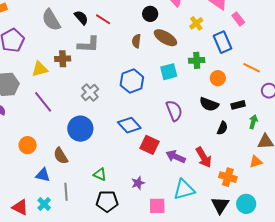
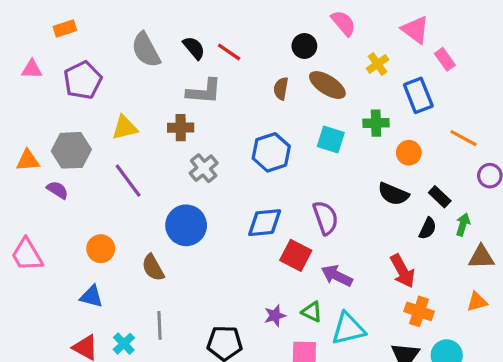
brown cross: (63, 59) -> (181, 128), moved
cyan square: (169, 72) -> (331, 139), turned 30
black rectangle: (238, 105) -> (440, 197), turned 56
purple semicircle: (174, 111) -> (326, 218), moved
blue diamond: (129, 125) -> (265, 223), turned -55
black semicircle: (222, 128) -> (428, 228), moved
red arrow: (204, 157) -> (403, 271), moved
orange triangle: (256, 162) -> (477, 302), moved
green triangle: (100, 174) -> (312, 312), moved
blue triangle: (43, 175) -> (91, 296), moved

